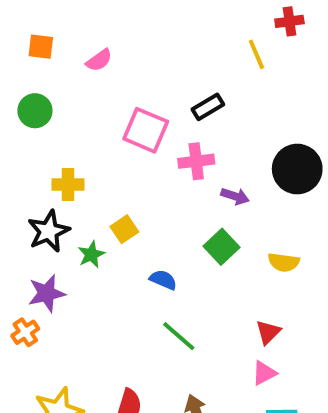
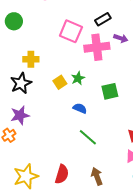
pink cross: (196, 161) -> (97, 47), size x1.4
purple arrow: (235, 196) -> (121, 38), moved
green square: (221, 247) -> (110, 91), turned 30
green star: (91, 254) -> (78, 78), moved

